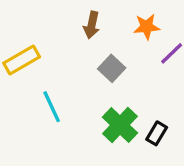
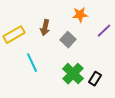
brown arrow: (92, 25) -> (45, 28), moved
orange star: (147, 27) -> (80, 15), moved

